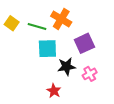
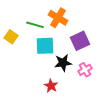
yellow square: (12, 23) -> (11, 37), moved

